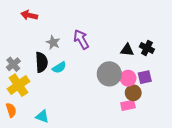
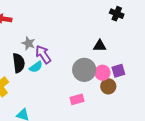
purple arrow: (81, 39) -> (43, 54), moved
black cross: (147, 48) -> (117, 14), moved
pink rectangle: (128, 105) -> (77, 99), moved

